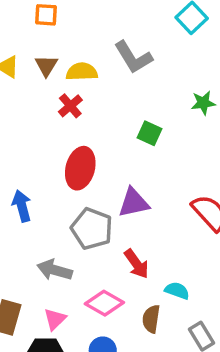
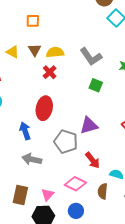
gray L-shape: (133, 57) -> (91, 57), moved
red ellipse: (80, 168) -> (44, 108), moved
gray arrow: (55, 270) -> (32, 159), moved

